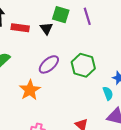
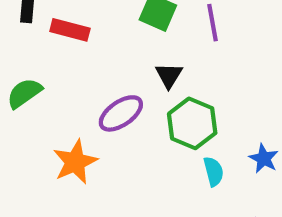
black triangle: (46, 28) -> (169, 75), moved
cyan semicircle: (108, 93) -> (214, 171), moved

